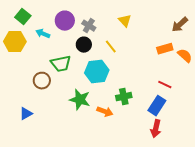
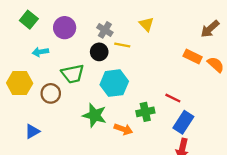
purple circle: (65, 21) -> (65, 28), moved
cyan arrow: (43, 34) -> (40, 52), moved, turned -32
yellow hexagon: (15, 42) -> (20, 83), moved
yellow line: (111, 47) -> (122, 45), moved, turned -40
orange rectangle: (165, 49) -> (193, 57), turned 42
red line: (165, 85) -> (173, 98), moved

